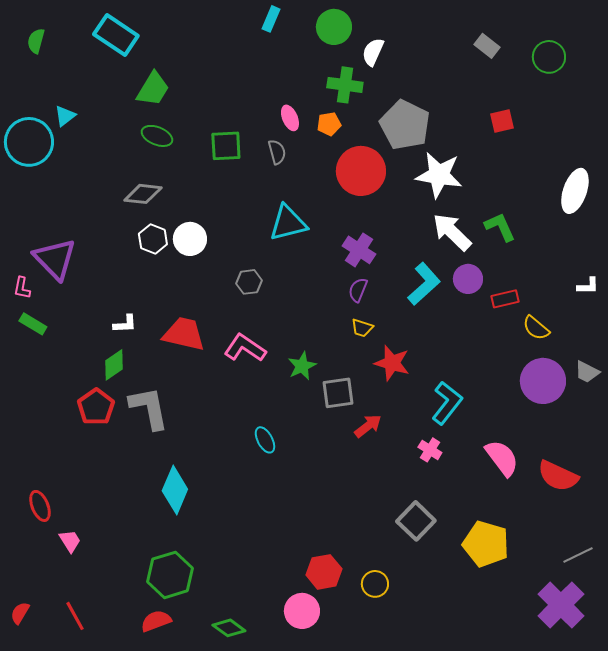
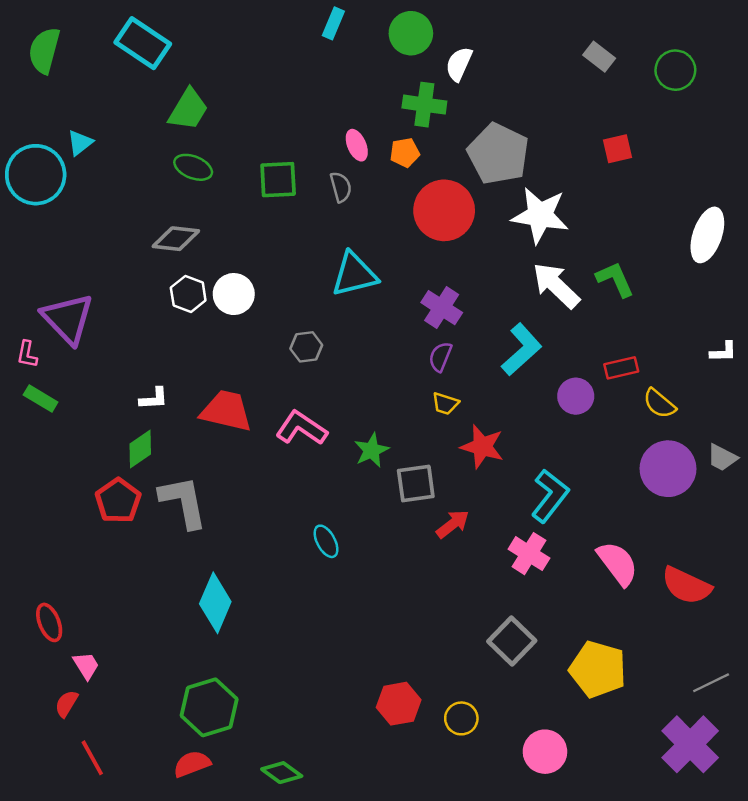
green semicircle: (36, 41) -> (44, 50), size x1.5
purple circle: (468, 279) -> (576, 396), moved
pink cross: (430, 450) -> (529, 554), size x1.4
pink circle: (302, 611) -> (545, 752), moved
red semicircle: (20, 613) -> (66, 704), moved

